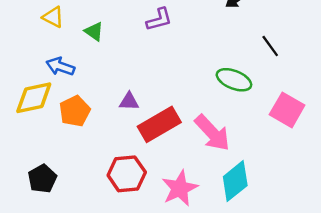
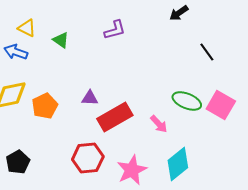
blue arrow: (60, 66) -> (16, 52), moved
green ellipse: (234, 80) -> (187, 101), moved
pink arrow: (212, 133) -> (159, 124), size x0.6

